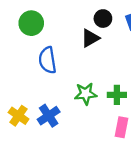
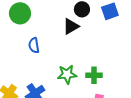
blue semicircle: (47, 60) -> (34, 45), size x0.7

